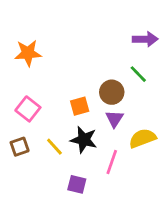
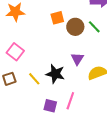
brown circle: (112, 92) -> (75, 27), moved
orange square: (80, 106) -> (57, 18), moved
pink line: (112, 162) -> (70, 101), moved

